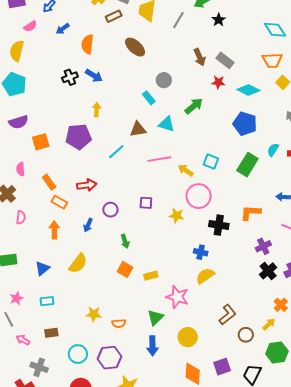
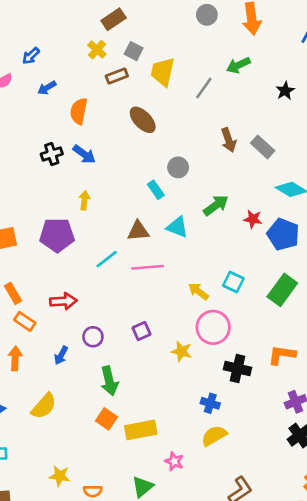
black star: (219, 20) -> (285, 91), moved
red star: (218, 82) -> (253, 219), moved
pink line: (159, 159) -> (148, 267), moved
purple square: (146, 203) -> (142, 331), turned -32
green arrow: (125, 241) -> (109, 381), size x1.5
yellow rectangle: (151, 276) -> (141, 430), size x1.6
pink star: (177, 297) -> (174, 461), size x0.6

